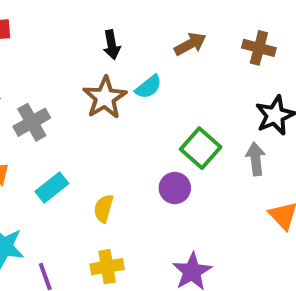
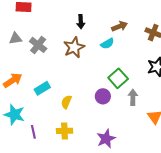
cyan semicircle: (148, 87) -> (107, 44), moved
gray cross: (32, 122) -> (38, 45), moved, turned -30
gray arrow: (256, 159) -> (133, 97), moved

